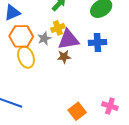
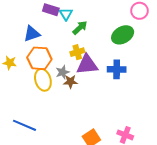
gray star: (44, 38) -> (63, 72), moved
brown star: (64, 57) -> (70, 82), moved

